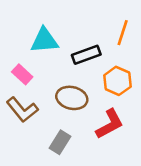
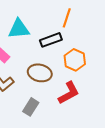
orange line: (123, 33) -> (67, 18), moved

